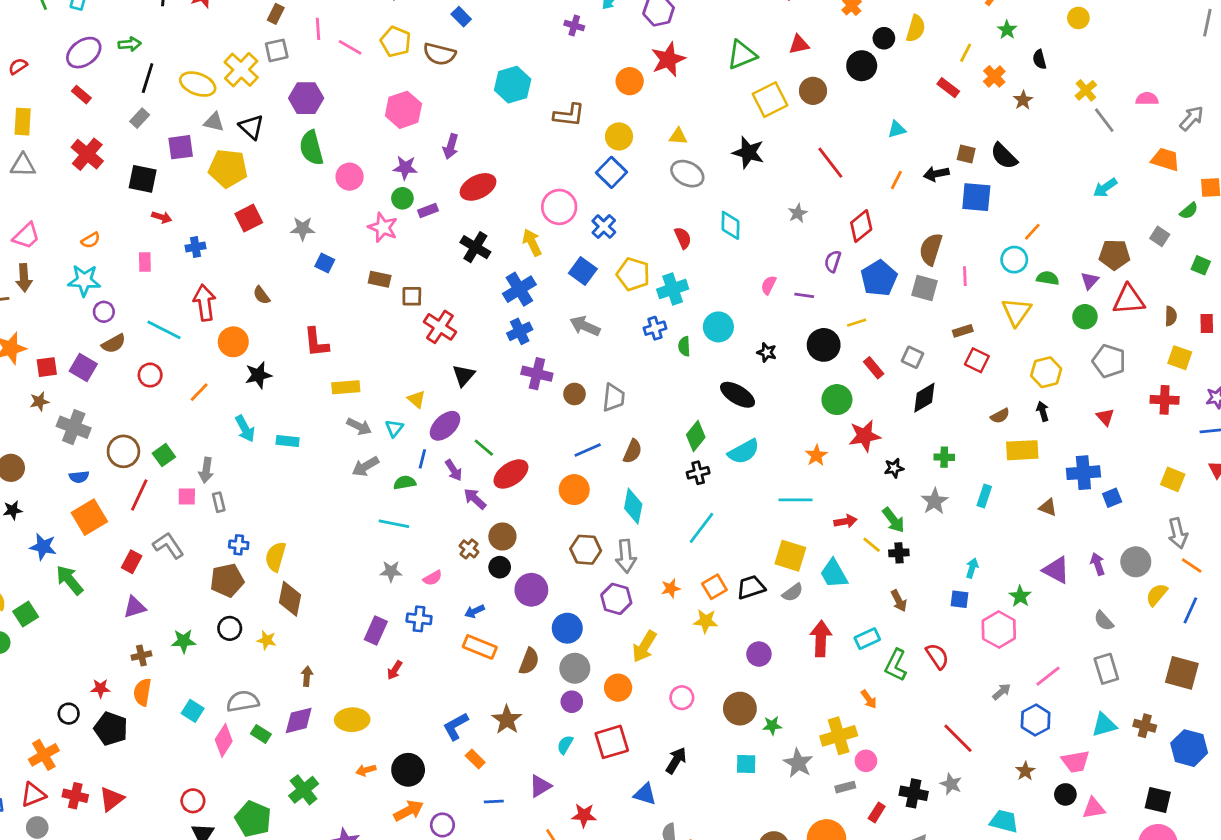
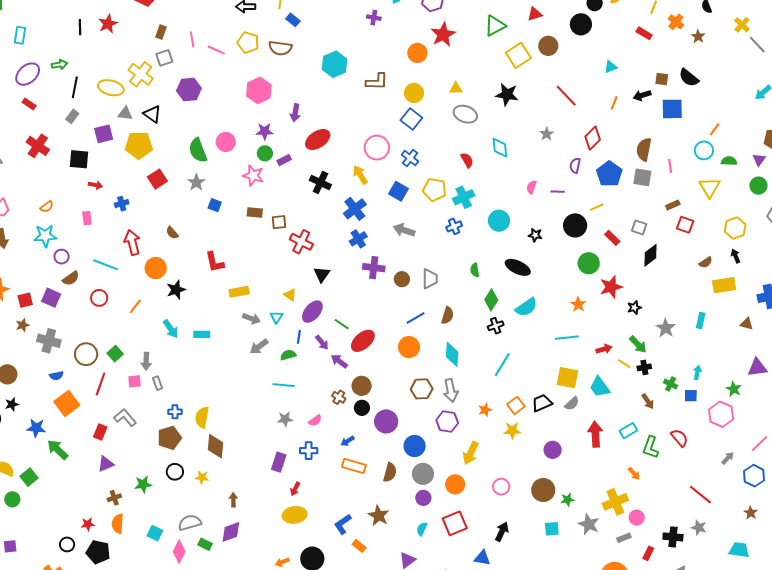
green semicircle: (311, 148) -> (198, 150), moved
gray star: (303, 229) -> (196, 182), turned -30
green semicircle: (684, 346) -> (475, 270), moved
green cross: (944, 457) -> (671, 384), moved, turned 32
purple triangle: (1056, 570) -> (757, 368), turned -30
yellow ellipse: (352, 720) -> (295, 515), moved

